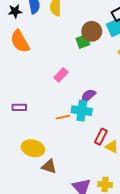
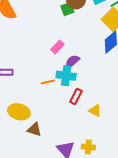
pink rectangle: (61, 75) -> (57, 47), moved
red rectangle: (101, 137) -> (76, 96), moved

